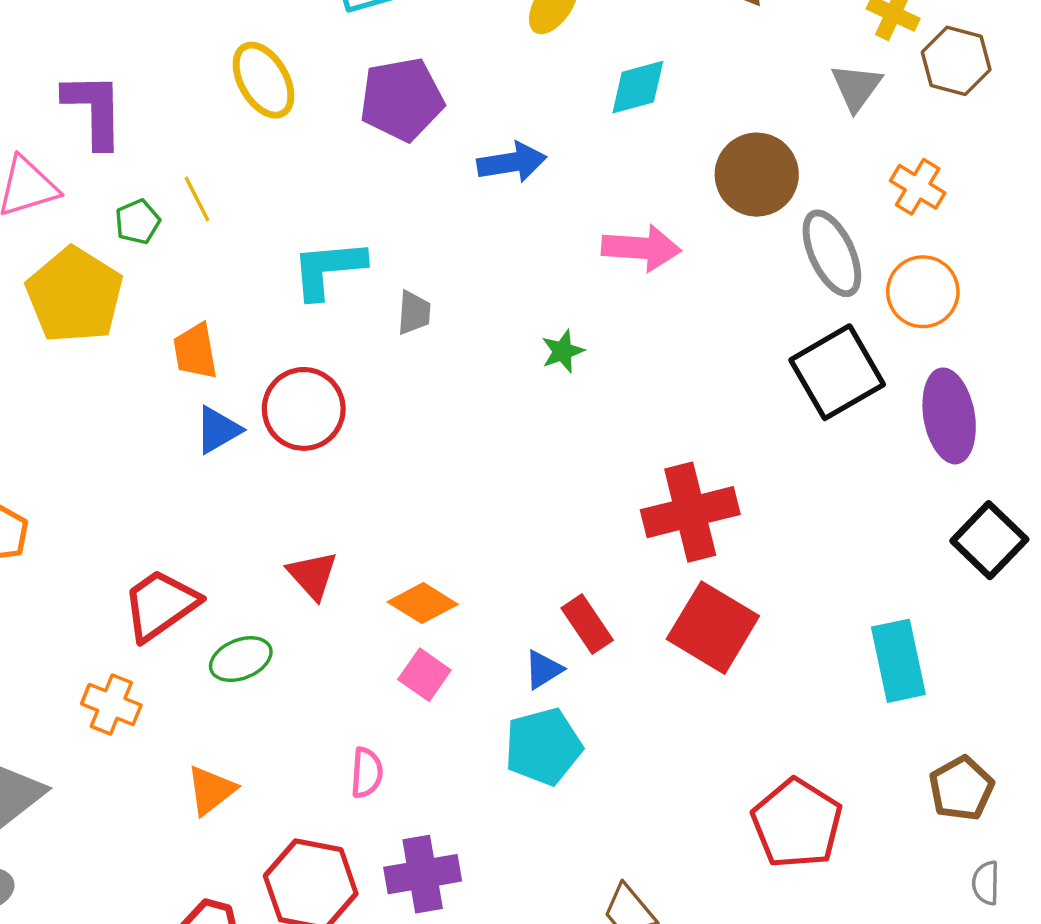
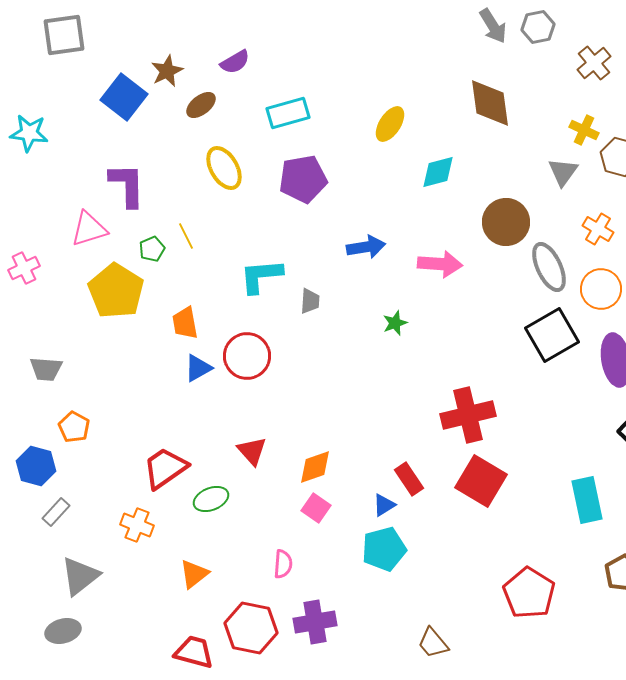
blue arrow: (512, 162) -> (366, 247), moved
orange diamond: (423, 603) -> (315, 467), turned -51

